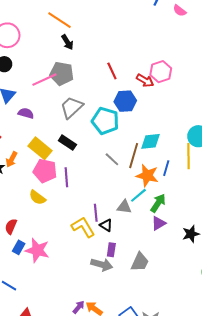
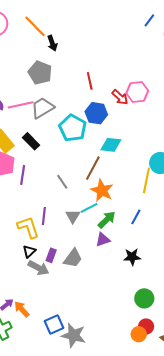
orange line: (60, 20) -> (35, 26), moved
pink line: (44, 80) -> (21, 105), moved
cyan diamond: (150, 141) -> (111, 145), moved
gray line: (112, 159) -> (62, 182), moved
blue line: (166, 168) -> (136, 217), moved
gray triangle: (124, 207) -> (73, 216), turned 42
black triangle: (106, 225) -> (29, 251), moved, turned 32
gray trapezoid: (140, 262) -> (73, 258), moved

